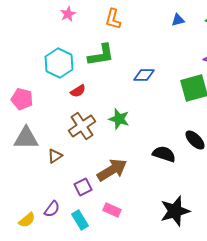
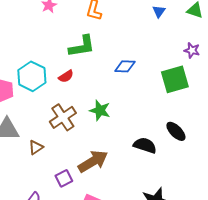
blue triangle: (178, 20) -> (159, 11), turned -40
cyan hexagon: (59, 63) -> (32, 76), moved
red semicircle: (78, 91) -> (66, 76), moved

